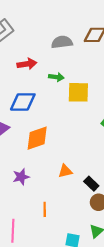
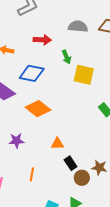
green arrow: (56, 77) -> (66, 57), turned 48
orange diamond: (37, 138) -> (38, 109), turned 45
black rectangle: (91, 184) -> (70, 163), moved

